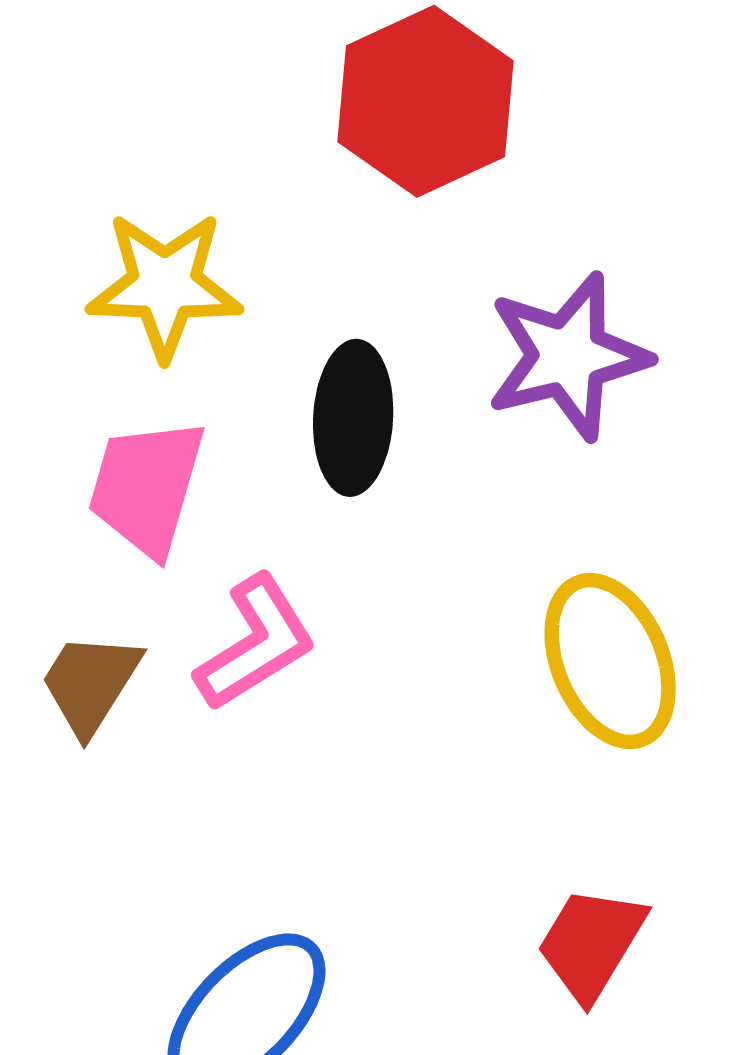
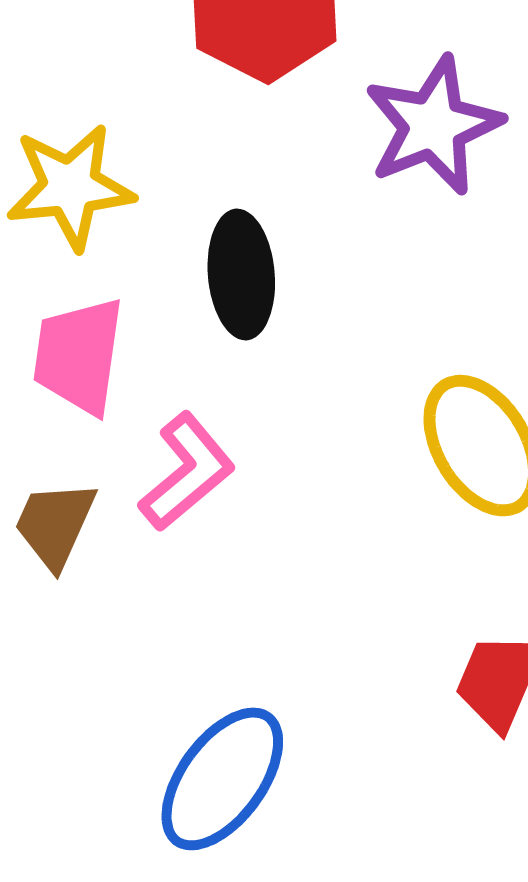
purple star: (568, 356) -> (433, 126), moved

